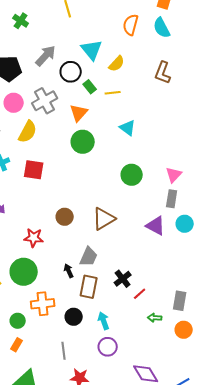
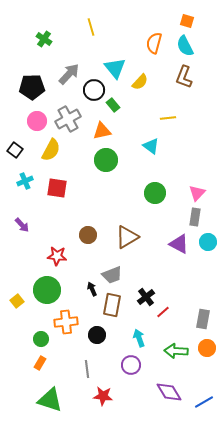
brown L-shape: (163, 73) -> (184, 77), moved
yellow line: (113, 93) -> (168, 118), moved
orange triangle: (79, 113) -> (102, 131), turned 36
gray trapezoid: (89, 257) -> (112, 275), turned 45
green arrow: (155, 318) -> (176, 351), moved, size x1.6
cyan arrow: (104, 321) -> (139, 338), moved

